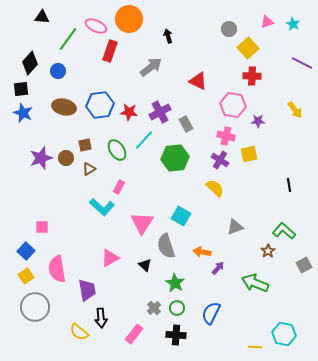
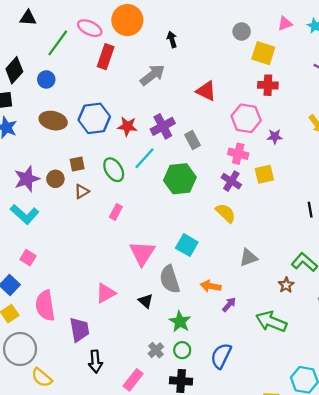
yellow square: (248, 48) -> (263, 53), turned -30
cyan L-shape: (102, 207) -> (25, 214), moved
pink square: (42, 227) -> (28, 258), turned 32
yellow semicircle: (79, 332) -> (42, 378), moved

